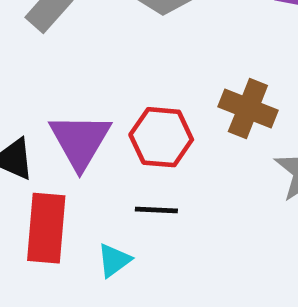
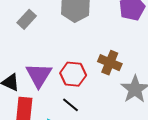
black line: (156, 210) -> (71, 105), turned 36

